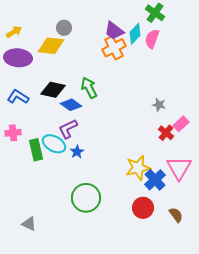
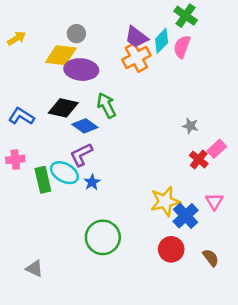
purple ellipse: (18, 58) -> (81, 70), moved
pink triangle: (179, 168) -> (214, 201), size x0.6

